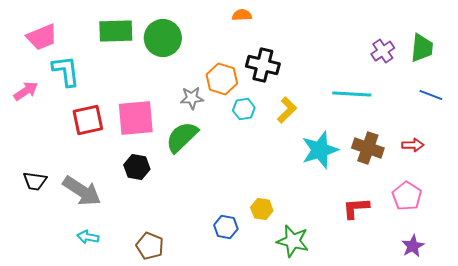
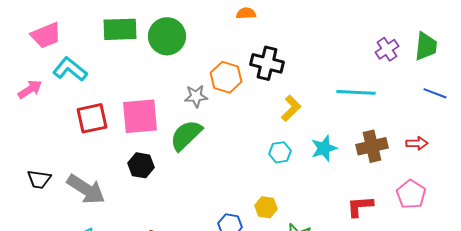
cyan L-shape: (66, 71) -> (70, 69), turned -44
cyan hexagon: (244, 109) -> (280, 152), moved
brown cross: (368, 148) -> (372, 146), turned -32
cyan star: (320, 150) -> (324, 148), size x0.7

